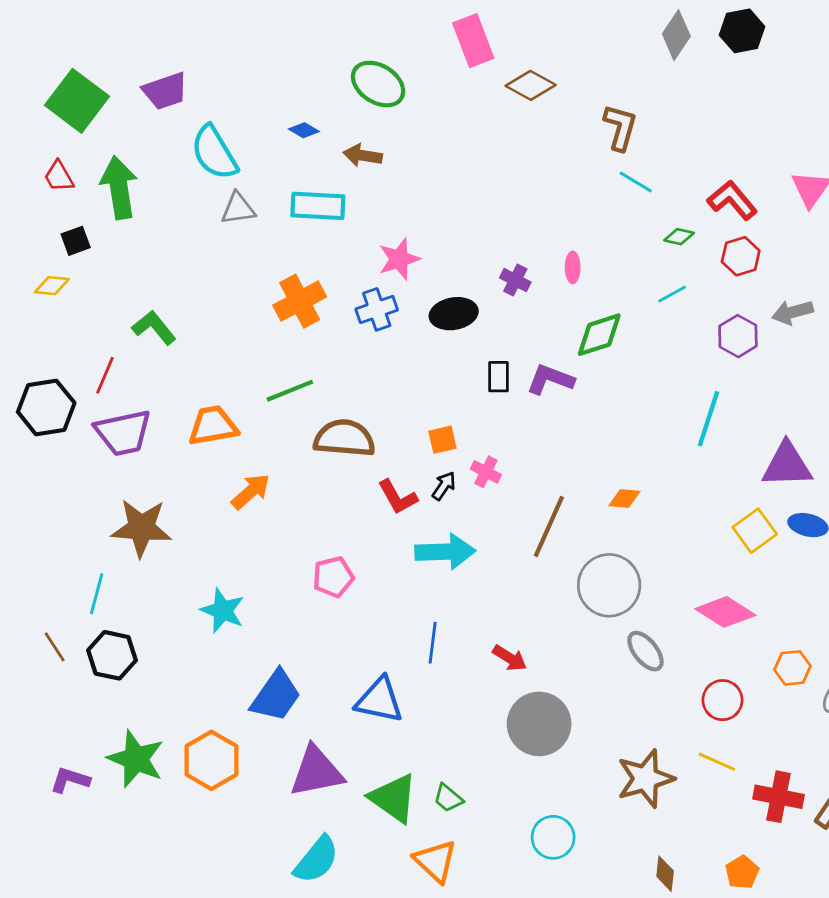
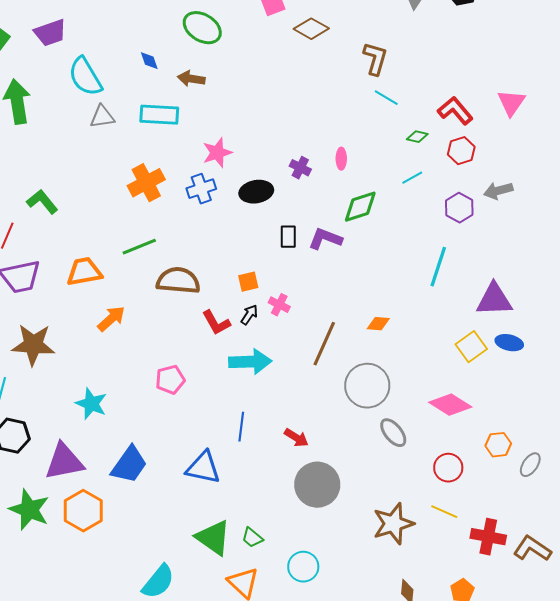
blue diamond: (304, 130) -> (149, 61), turned 40
purple triangle: (316, 772) -> (64, 462), moved
cyan circle: (553, 837) -> (303, 567), moved

